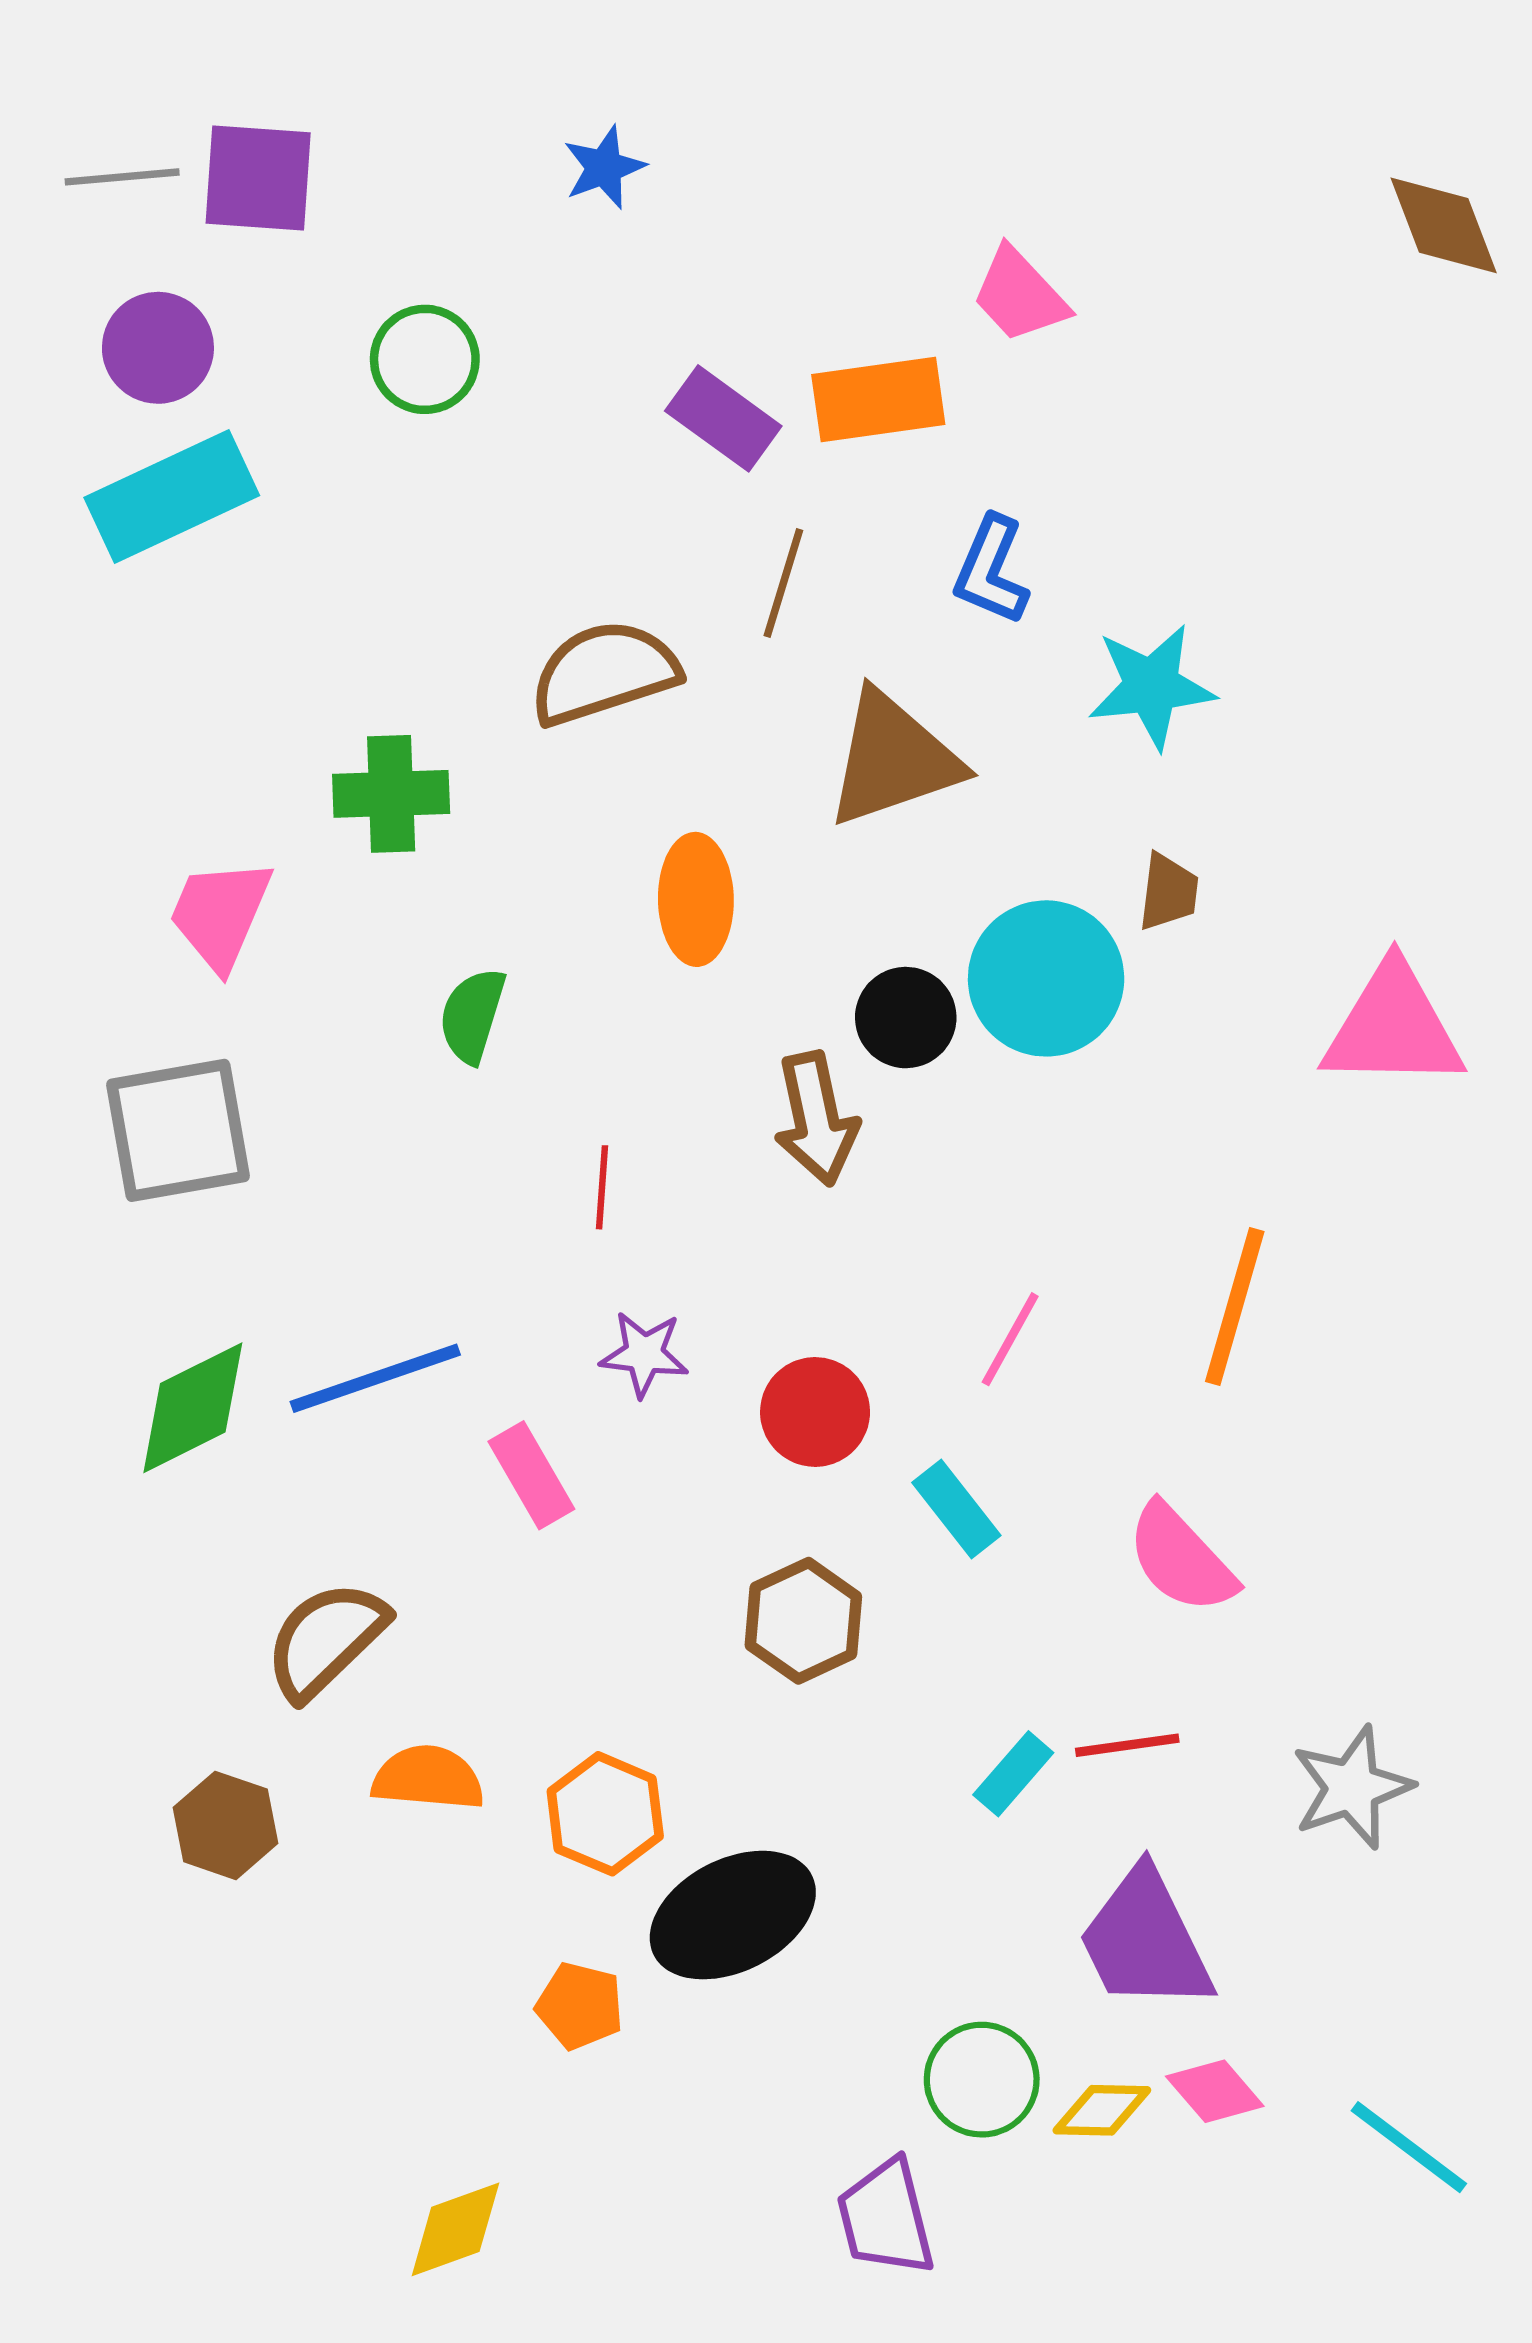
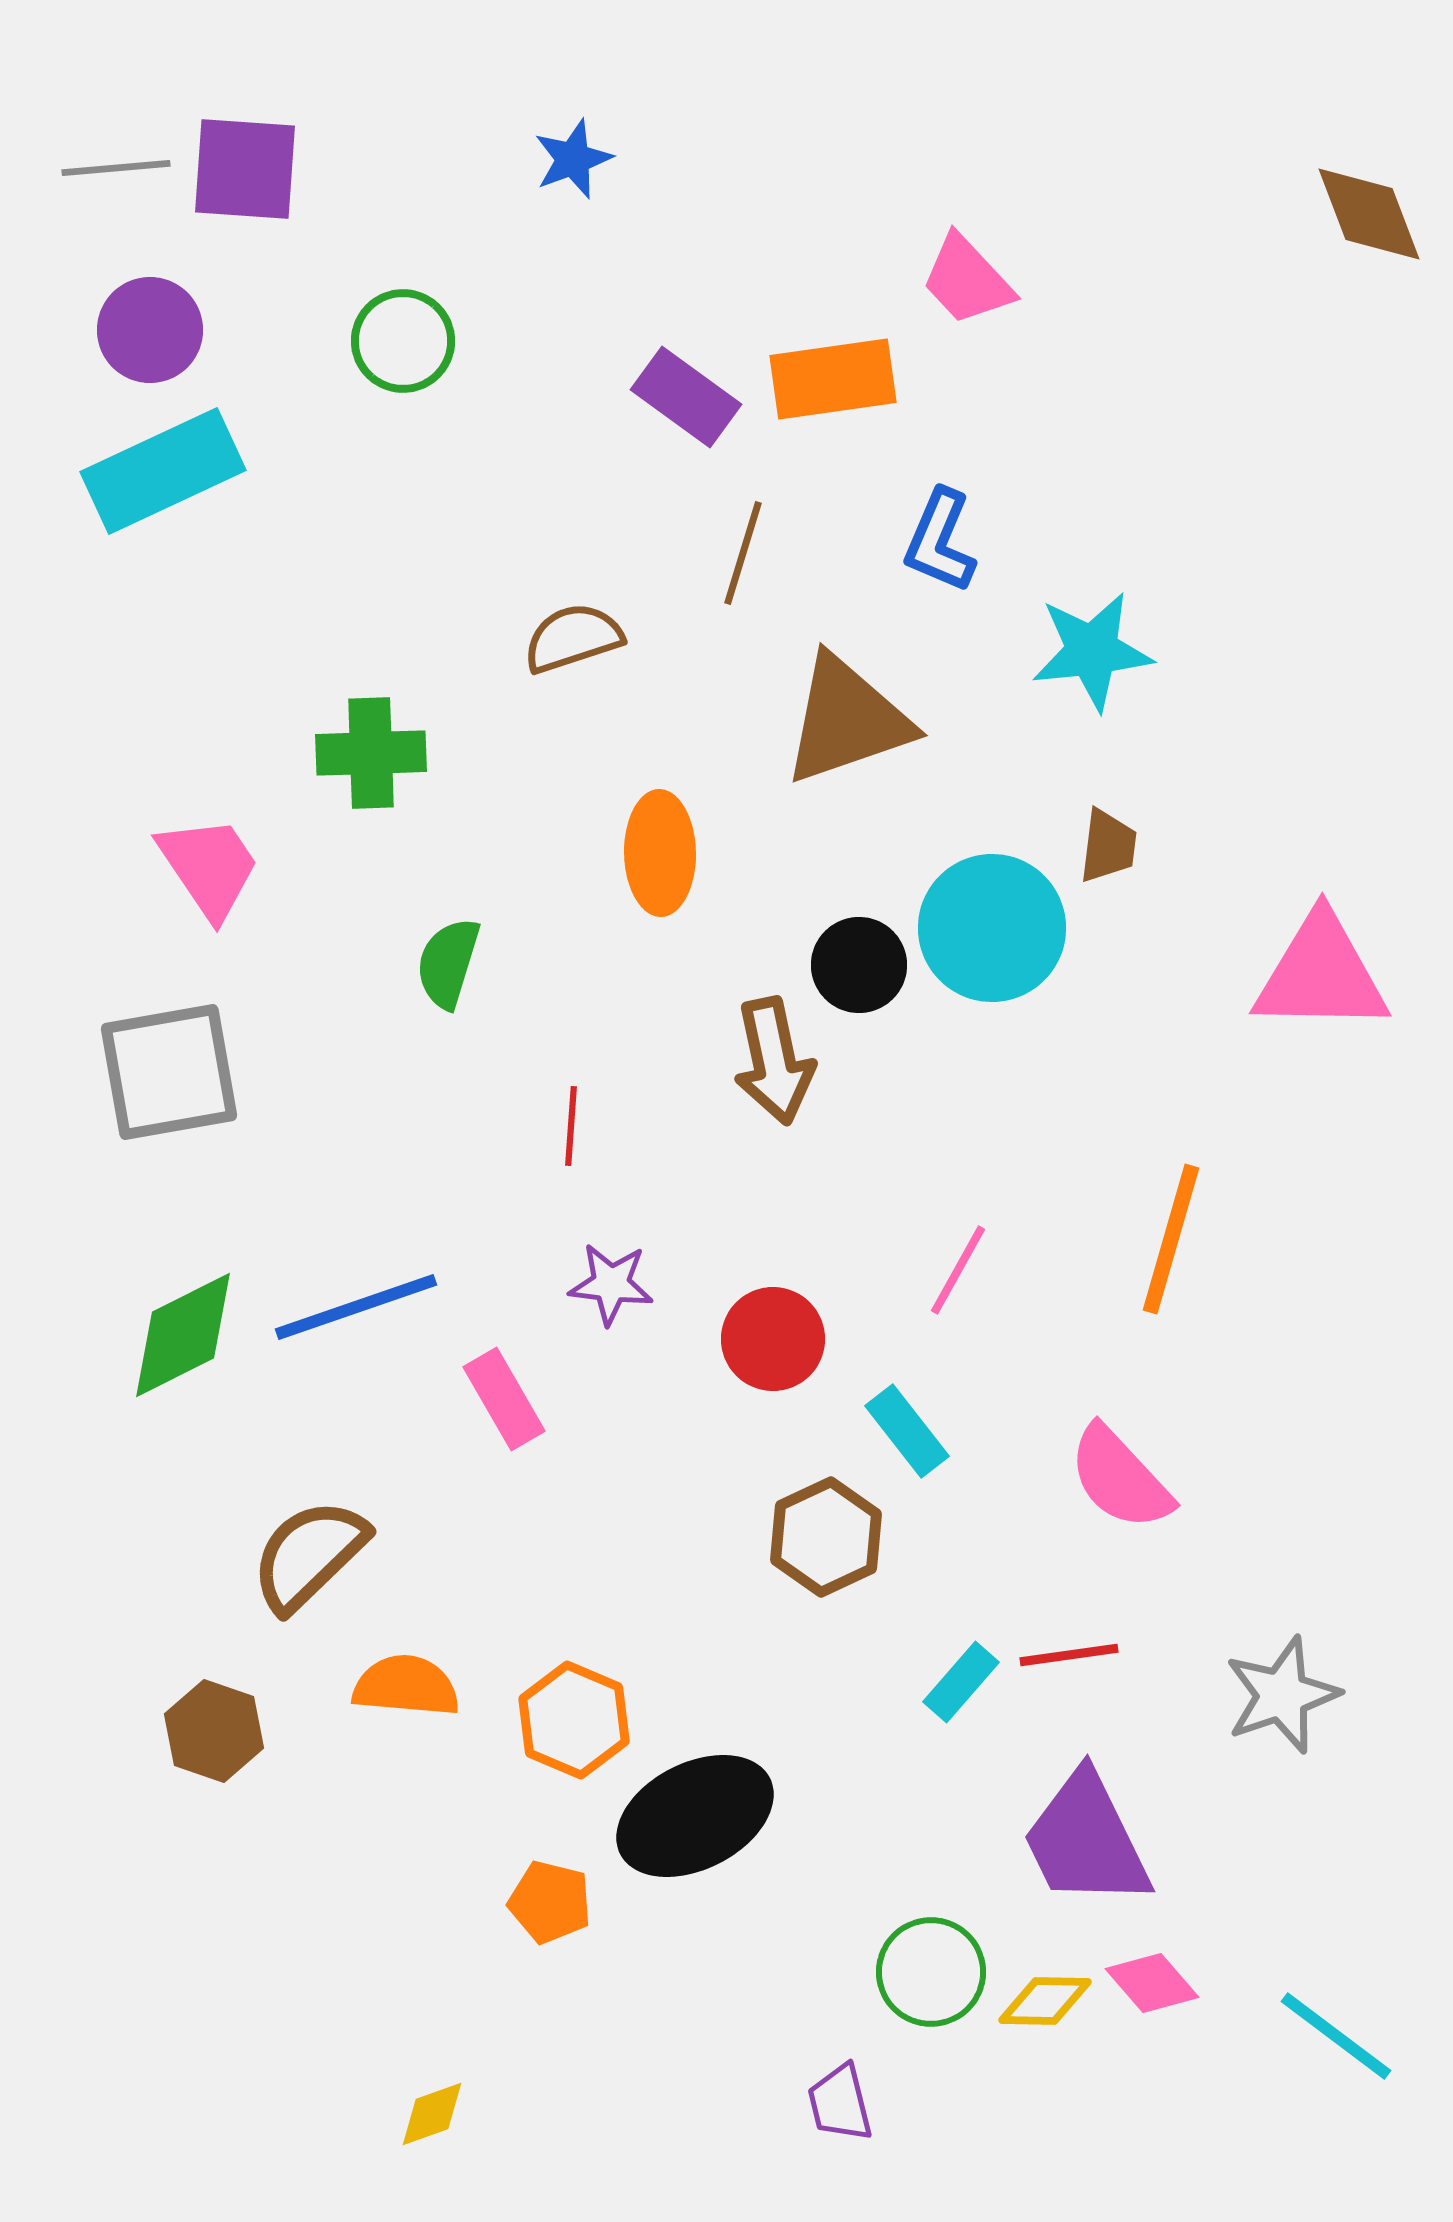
brown semicircle: (604, 673) -> (573, 638), size x0.7
pink trapezoid: (220, 914) -> (209, 867), turned 123
brown hexagon: (803, 1621) -> (826, 1537), moved
purple trapezoid: (886, 2218) -> (840, 2103), size x0.7
yellow diamond: (455, 2229) -> (432, 2114), size x0.7

